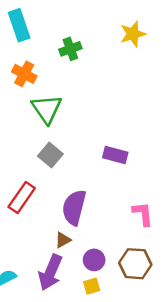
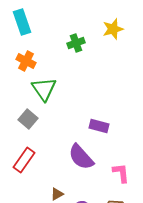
green cross: (70, 49) -> (76, 43), moved
gray square: (50, 155) -> (28, 119), moved
purple semicircle: (74, 207) -> (81, 157), moved, turned -56

